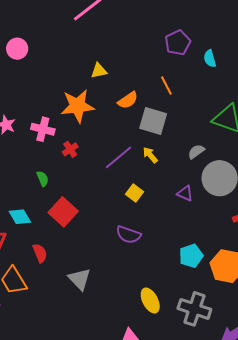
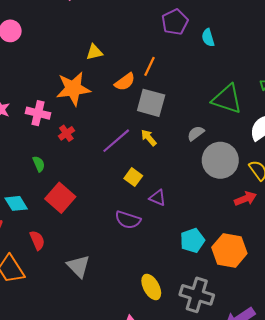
orange line: (166, 86) -> (150, 66), moved, turned 54
purple triangle: (185, 193) -> (158, 198), moved

